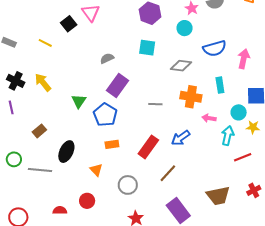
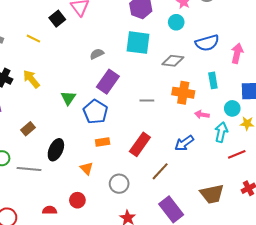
cyan square: (147, 48) -> (138, 43), size x1.4
blue arrow: (181, 138) -> (184, 143), moved

